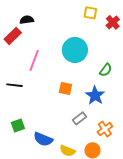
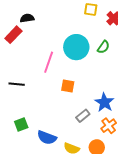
pink line: (34, 60) -> (49, 62), moved
green semicircle: (106, 70) -> (103, 47), moved
blue star: (95, 95) -> (104, 102), moved

